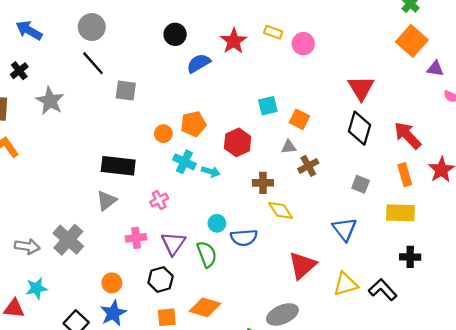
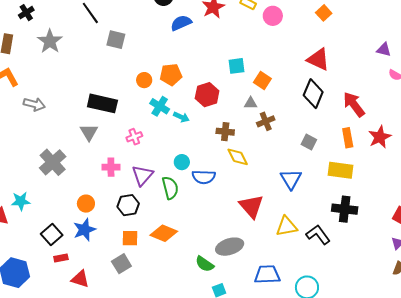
orange square: (412, 41) -> (324, 13), moved, size x0.6
red triangle: (361, 88) -> (318, 59), turned -40
gray triangle: (106, 201) -> (89, 132), turned -30
gray arrow: (27, 246) -> (34, 104), moved
black cross: (410, 257) -> (345, 209), size x1.4
red triangle: (302, 265) -> (251, 206), turned -36

